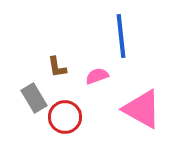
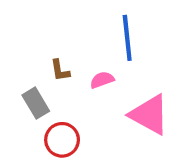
red circle: (65, 117) -> (62, 140), moved

